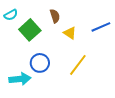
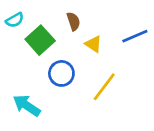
blue circle: (40, 63) -> (61, 73), moved
cyan arrow: (20, 79) -> (27, 106), turned -140

